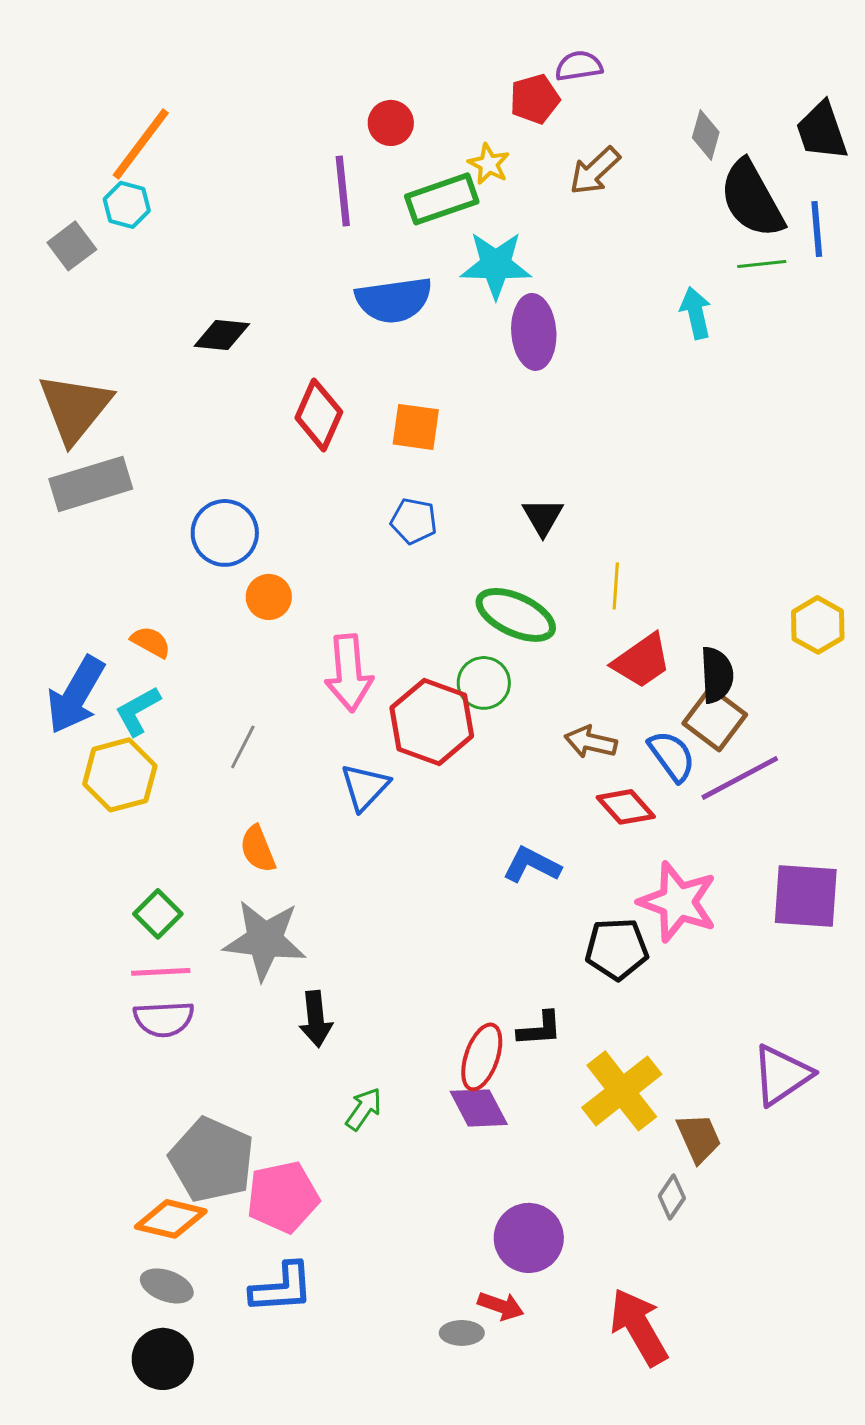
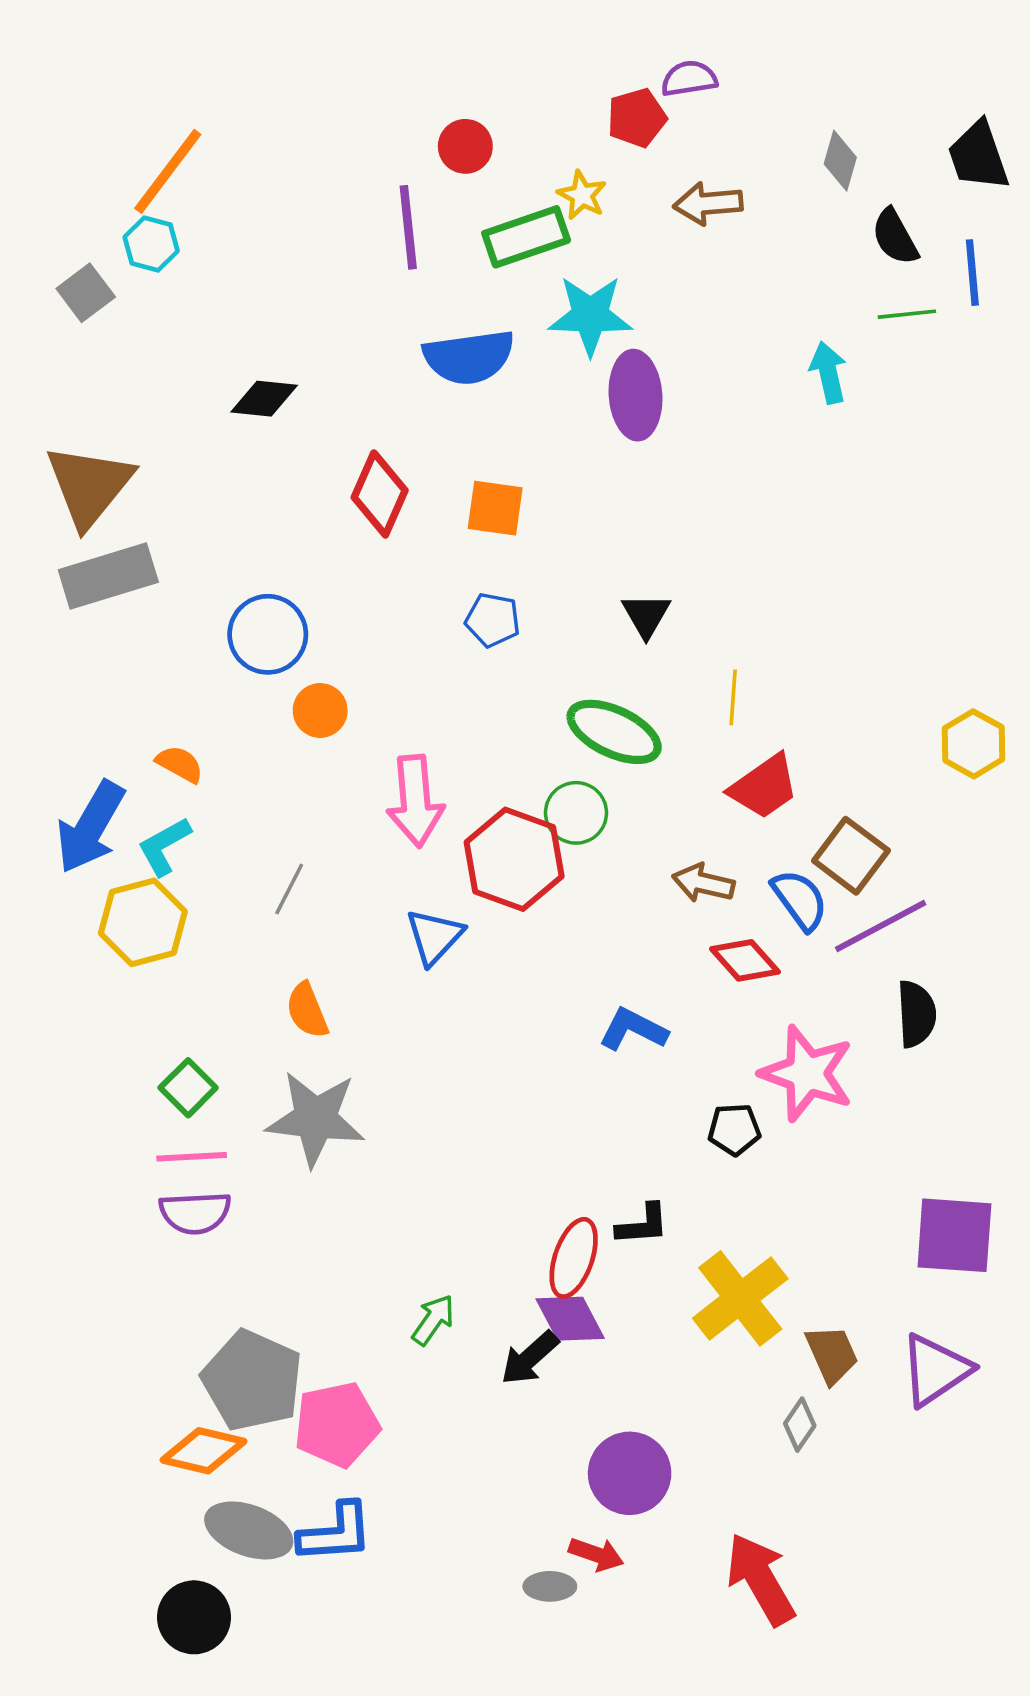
brown arrow: (595, 171) -> (708, 204), turned 38
black semicircle: (752, 199) -> (895, 237), size x0.6
black semicircle: (717, 675) -> (916, 1014), moved
purple square: (806, 896) -> (954, 1235), moved
black pentagon: (617, 949) -> (734, 1129), size x0.7
black arrow: (316, 1019) -> (530, 1358), moved, turned 54
purple triangle: (782, 1075) -> (935, 1370), moved
gray ellipse: (167, 1286) -> (249, 1530), moved, size x1.4

